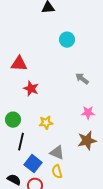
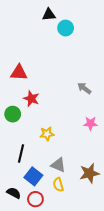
cyan circle: (67, 40) -> (66, 28), moved
green circle: (13, 120) -> (13, 114), moved
brown star: (87, 141) -> (89, 173), moved

